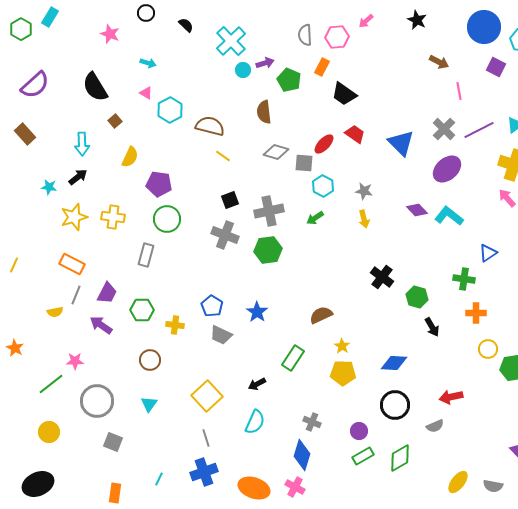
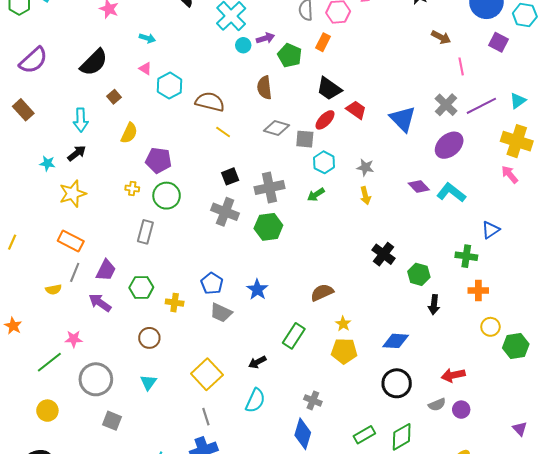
black semicircle: (95, 87) -> (94, 62), turned -104
black trapezoid: (344, 94) -> (329, 89), moved
yellow cross: (113, 217) -> (132, 189), moved, size x0.6
black arrow: (432, 327) -> (434, 305), turned 36
purple circle: (359, 431) -> (461, 410), moved

